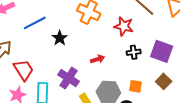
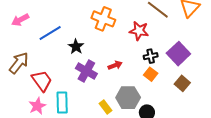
purple square: (162, 51) -> (178, 54), turned 30
purple cross: (69, 78) -> (86, 71), moved
orange square: (135, 86) -> (151, 74), moved, turned 32

